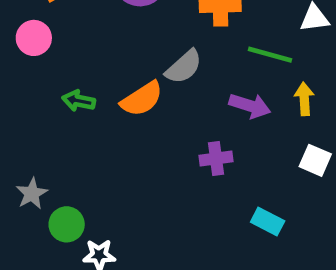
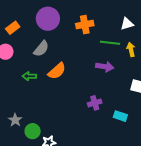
gray semicircle: (184, 67) -> (41, 49), moved
yellow arrow: (304, 99) -> (131, 49), moved
purple cross: (216, 158) -> (95, 103), moved

